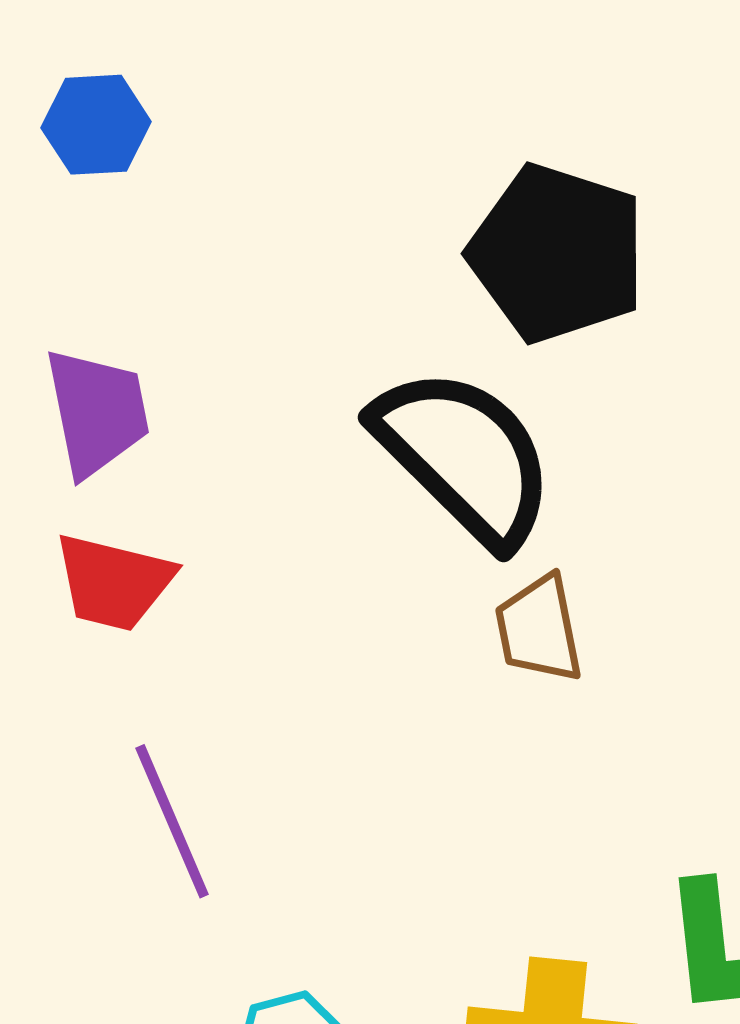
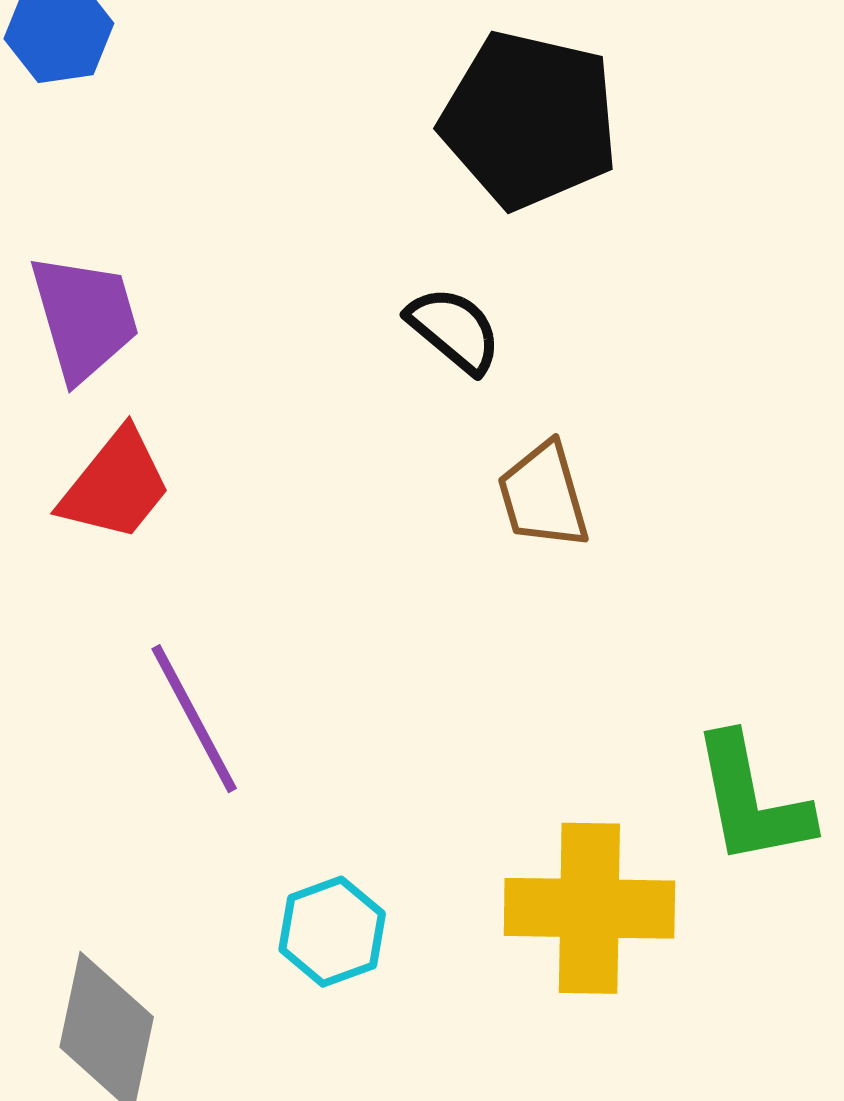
black semicircle: (464, 456) -> (454, 330), size x0.5
red trapezoid: (114, 582) -> (116, 485), turned -60

